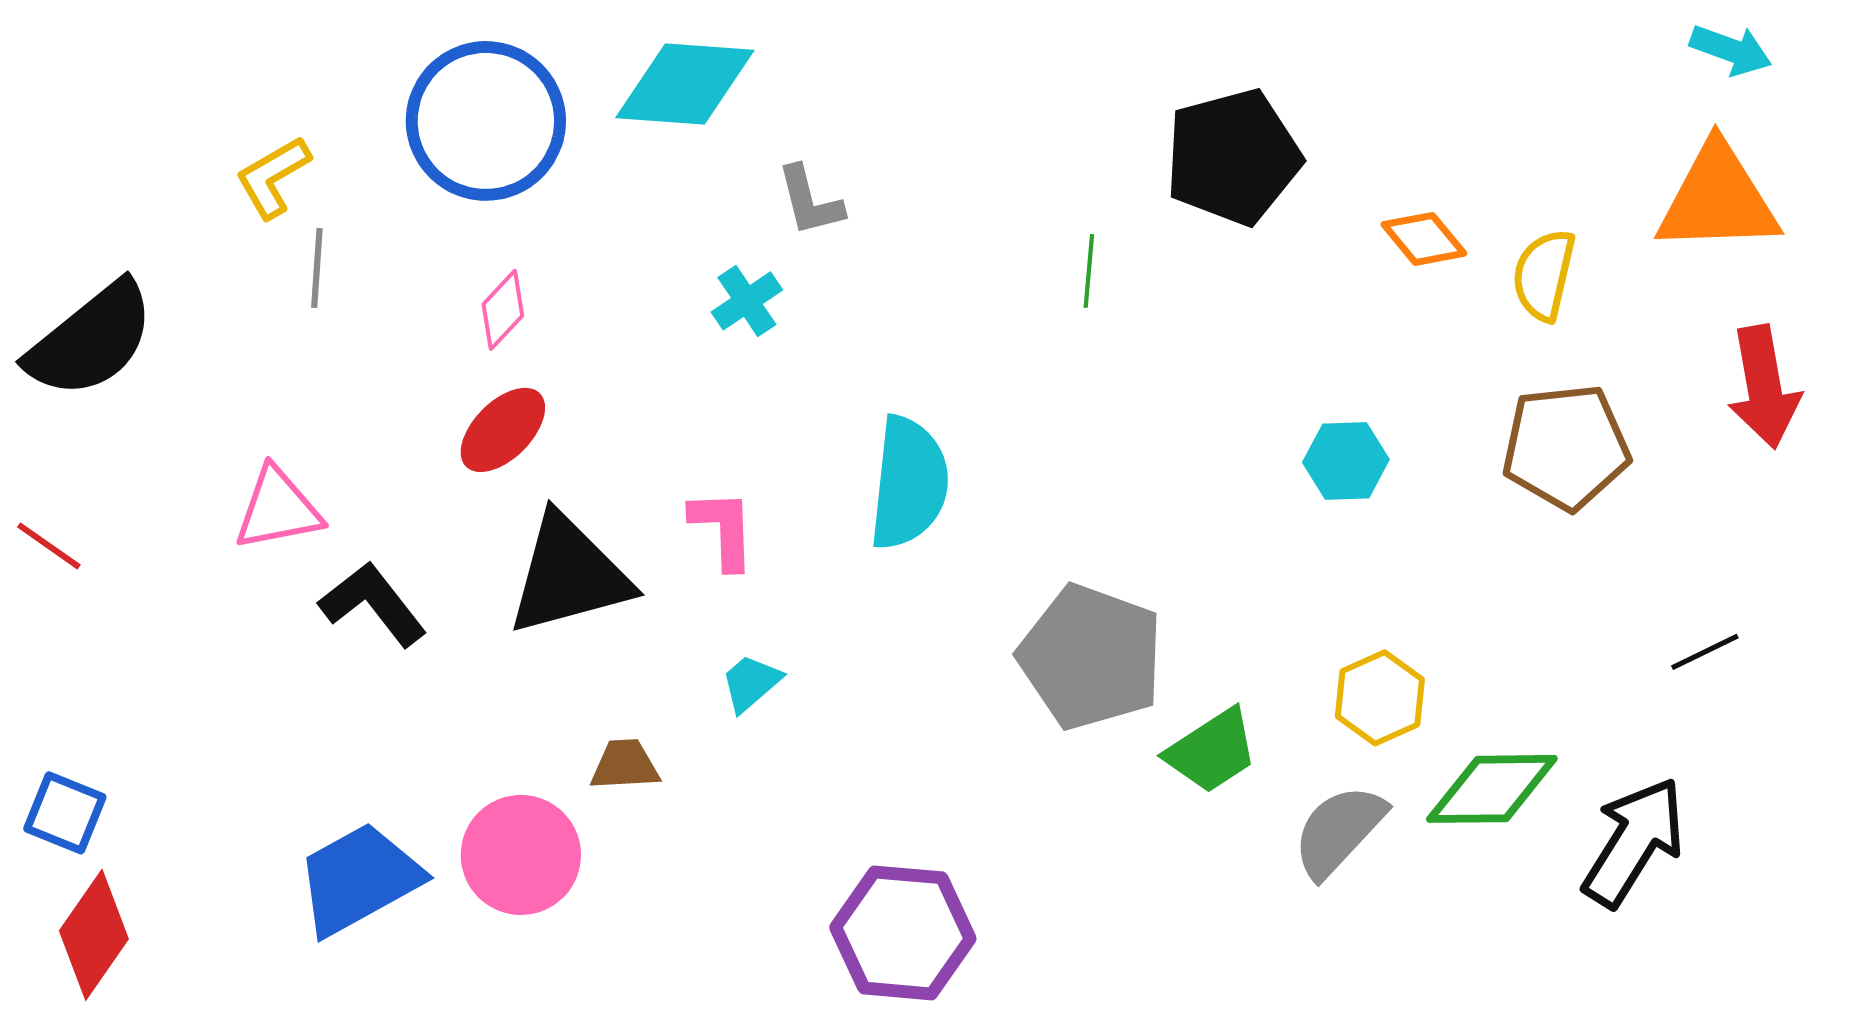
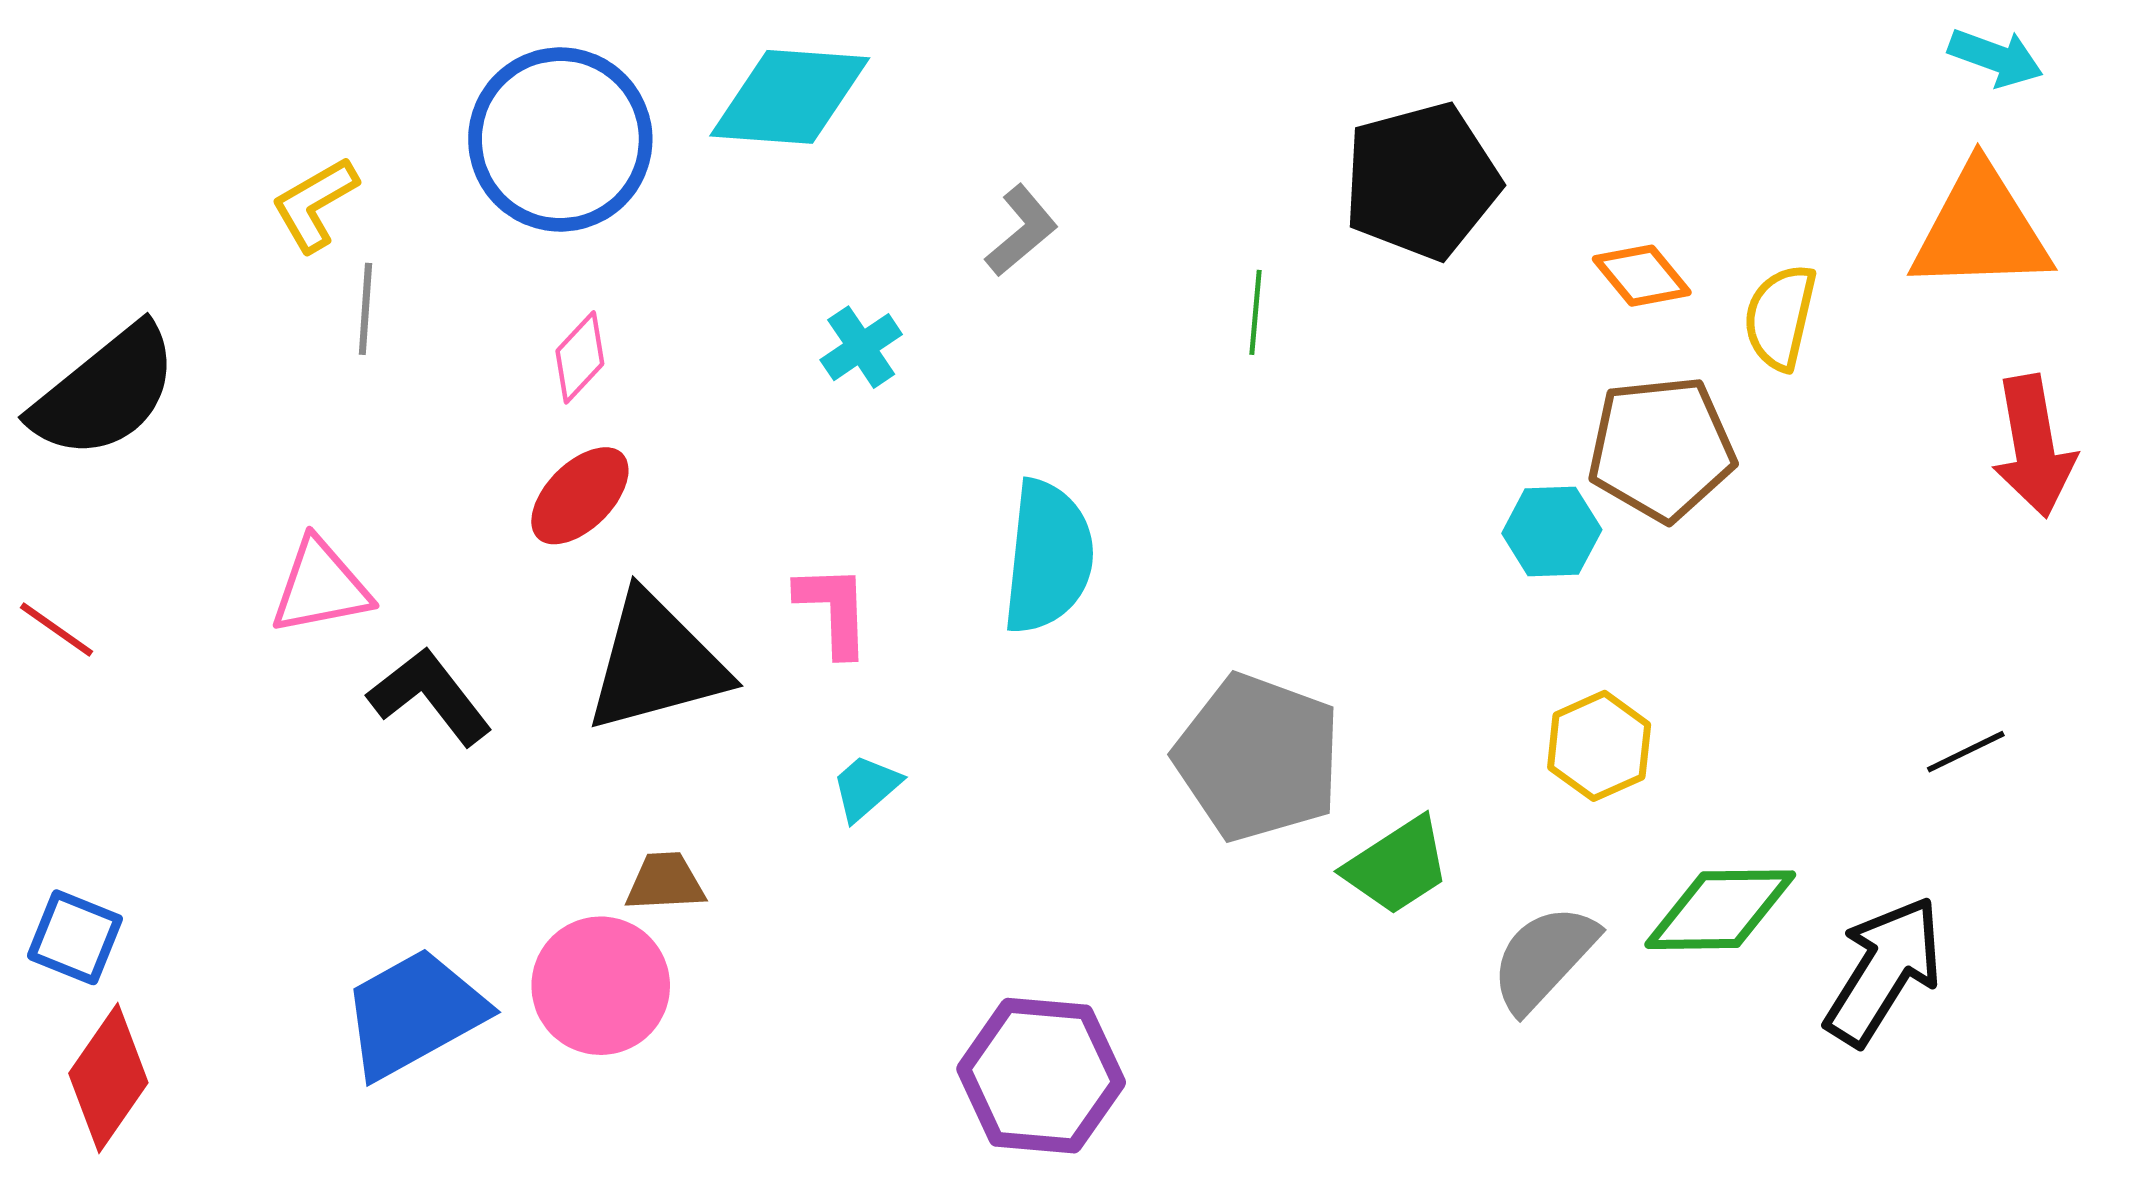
gray L-shape: (810, 201) -> (1021, 231), moved, turned -116
brown pentagon: (1566, 447) -> (1661, 448), moved
yellow hexagon: (1380, 698) -> (1599, 746), moved
brown trapezoid: (625, 765) -> (665, 882), moved

